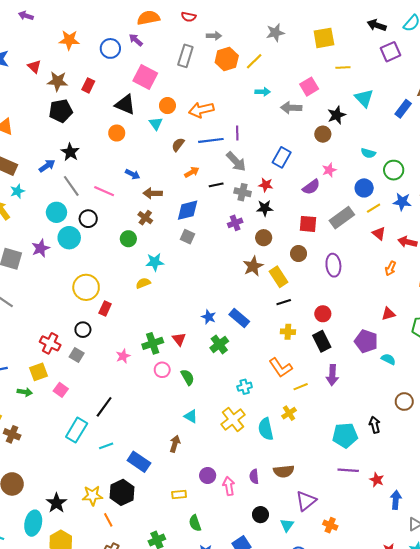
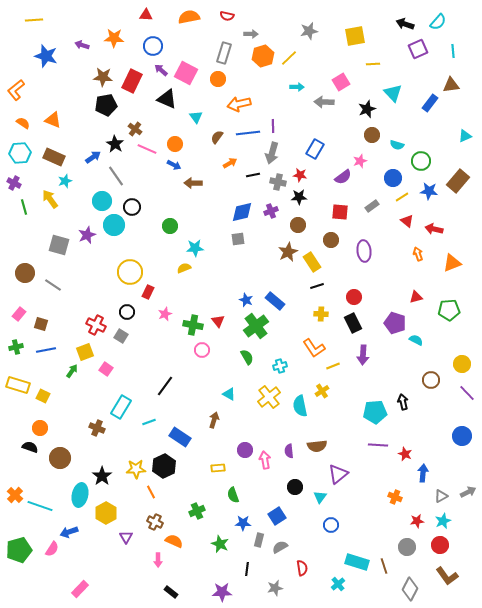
purple arrow: (26, 16) -> (82, 45), moved
purple arrow: (136, 40) -> (161, 70), moved
red triangle: (34, 66) -> (146, 15), moved, turned -40
red rectangle: (88, 85) -> (132, 81), size x1.6
orange circle: (167, 106) -> (218, 79), moved
orange circle: (117, 133) -> (175, 144), moved
brown circle: (323, 134) -> (372, 135), moved
gray arrow: (236, 162) -> (272, 153), turned 60
pink line: (104, 191) -> (147, 149), moved
blue diamond: (188, 210) -> (242, 212), moved
brown cross: (145, 218) -> (135, 129), moved
gray rectangle: (342, 218) -> (372, 206), size x0.6
gray square: (188, 237) -> (238, 239), moved, turned -32
orange arrow: (390, 268) -> (418, 254), turned 136
green cross: (153, 343) -> (193, 325), turned 30
green cross: (219, 344) -> (256, 326), size x1.4
pink star: (123, 356) -> (165, 314), moved
green semicircle: (188, 377) -> (247, 357), moved
green arrow: (25, 392) -> (72, 371), turned -64
black line: (104, 407) -> (165, 386), moved
brown cross: (12, 434) -> (97, 428), moved
orange cross: (330, 525) -> (395, 497), moved

